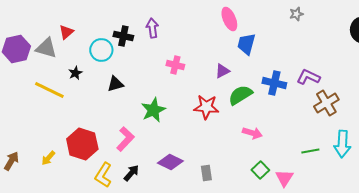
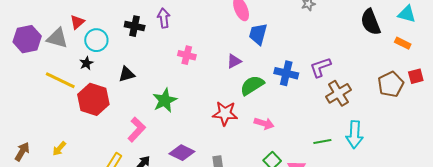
cyan circle: (101, 50) -> (96, 40), moved
purple L-shape: (308, 77) -> (320, 67), turned -45
red star: (206, 107) -> (225, 113), moved
red hexagon: (82, 144) -> (93, 99), moved

